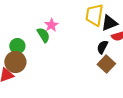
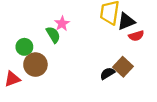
black semicircle: (102, 47) -> (107, 73), moved, turned 32
brown circle: (15, 62) -> (35, 65), moved

